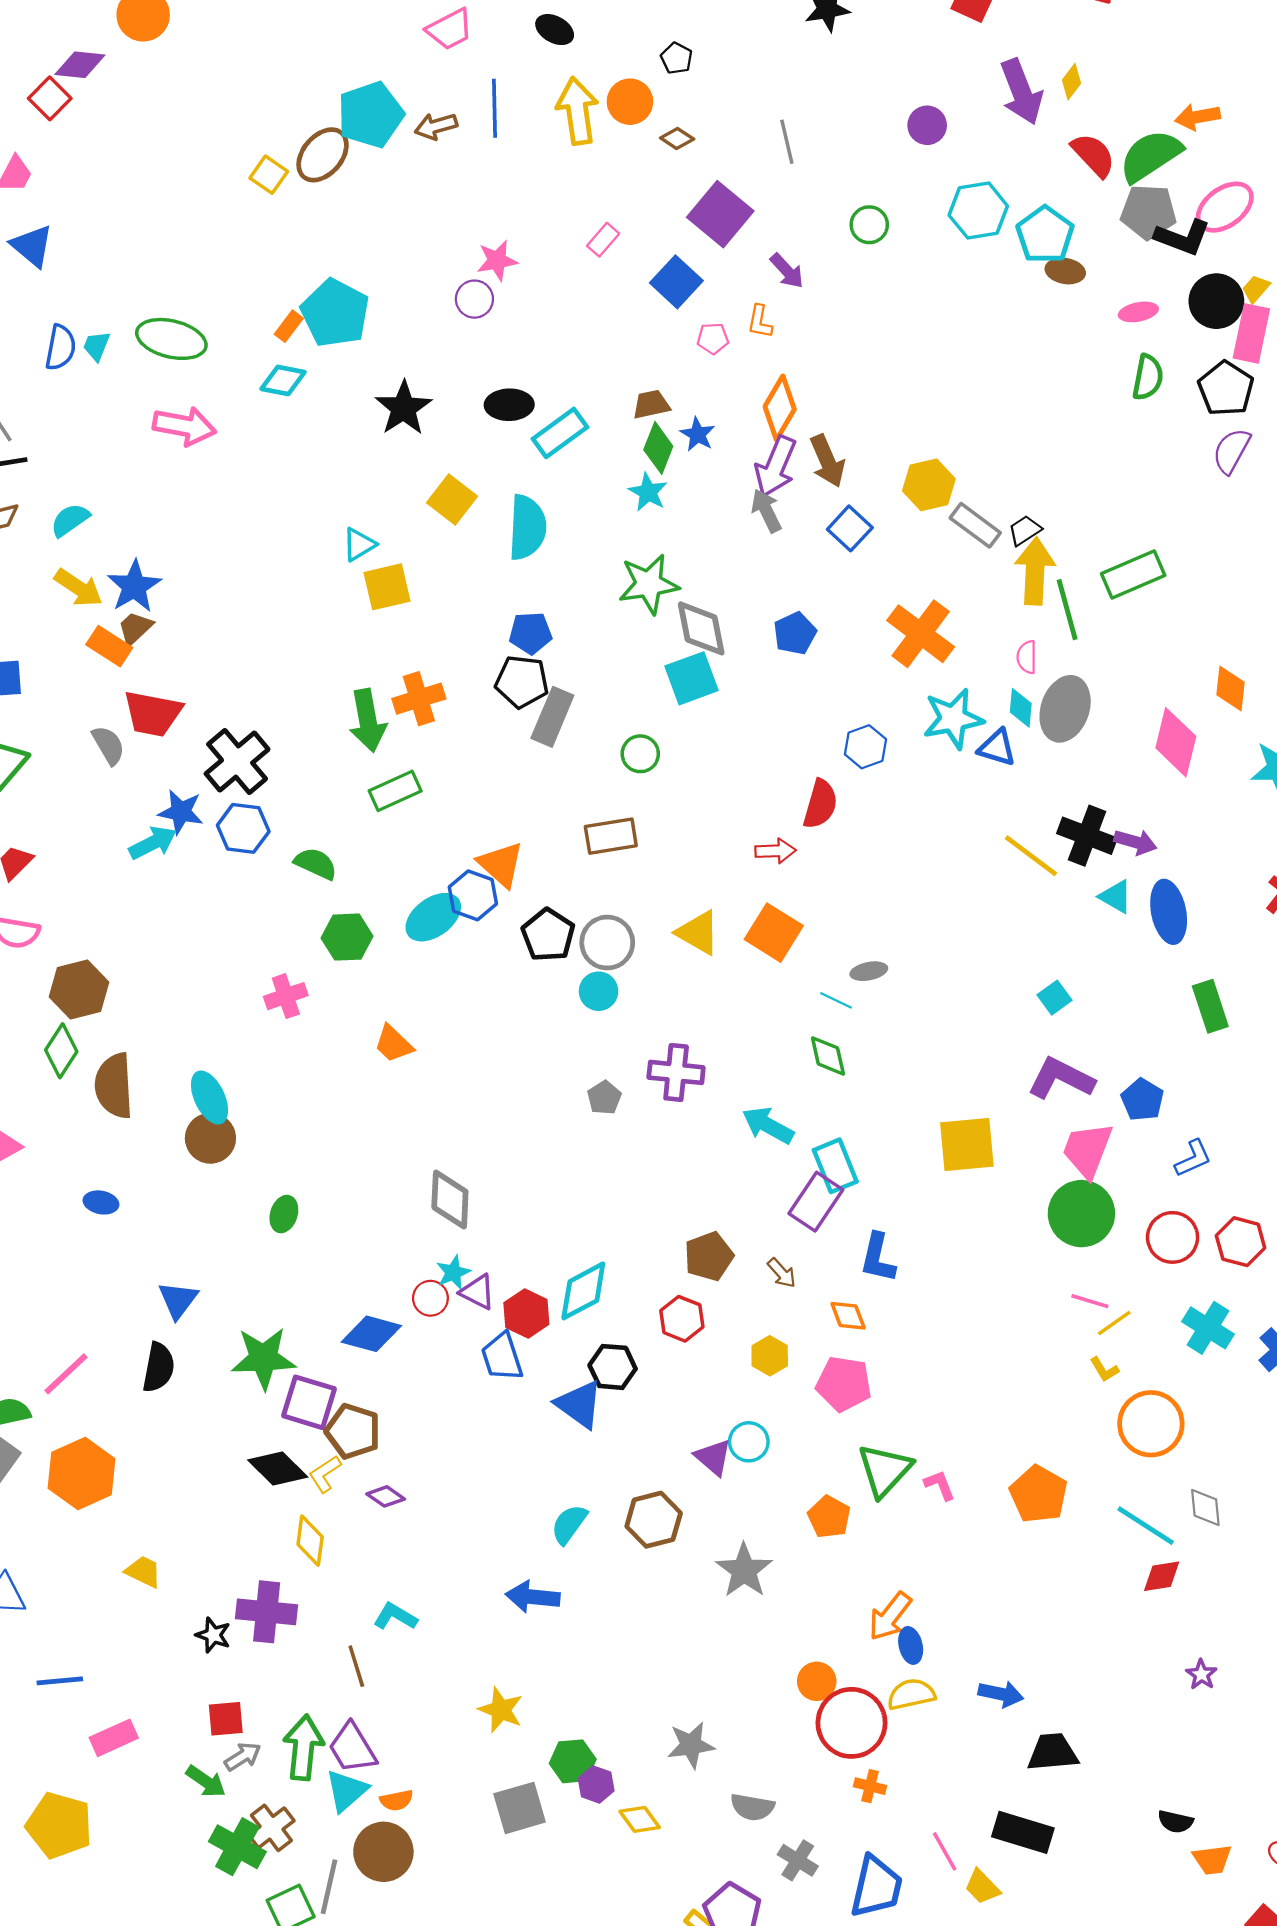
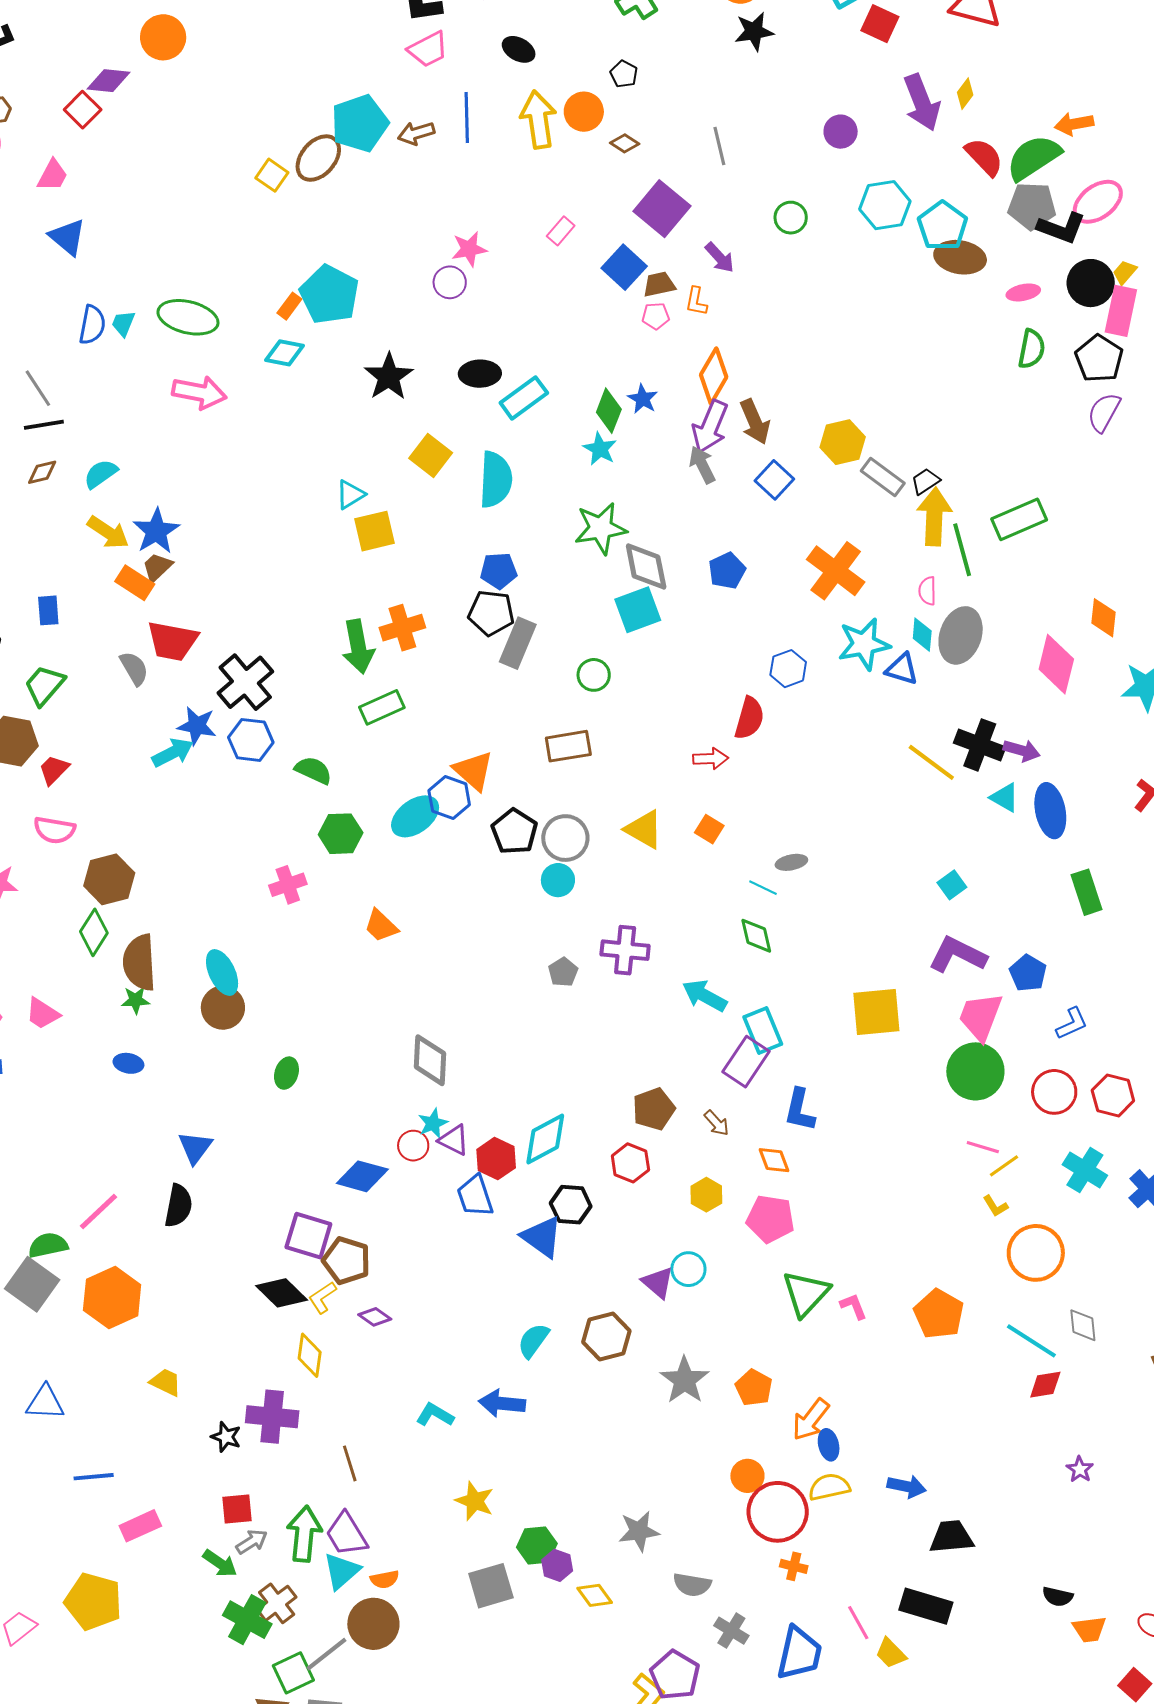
brown ellipse: (1065, 271) -> (960, 257), size x1.5
brown trapezoid: (651, 404) -> (659, 284), moved
orange square: (774, 933) -> (709, 829), size x0.6
green star: (263, 1358) -> (136, 1000), moved, size x0.5
orange pentagon: (829, 1517) -> (754, 1388), moved
cyan L-shape: (395, 1616) -> (435, 1415), moved
gray line: (329, 1887) -> (327, 1654), turned 39

